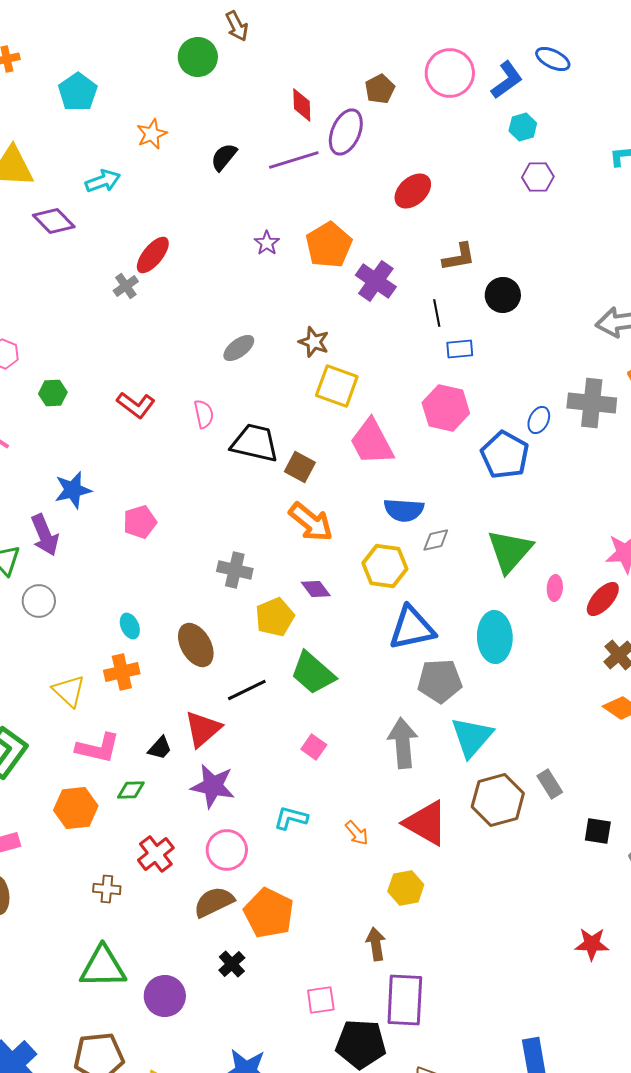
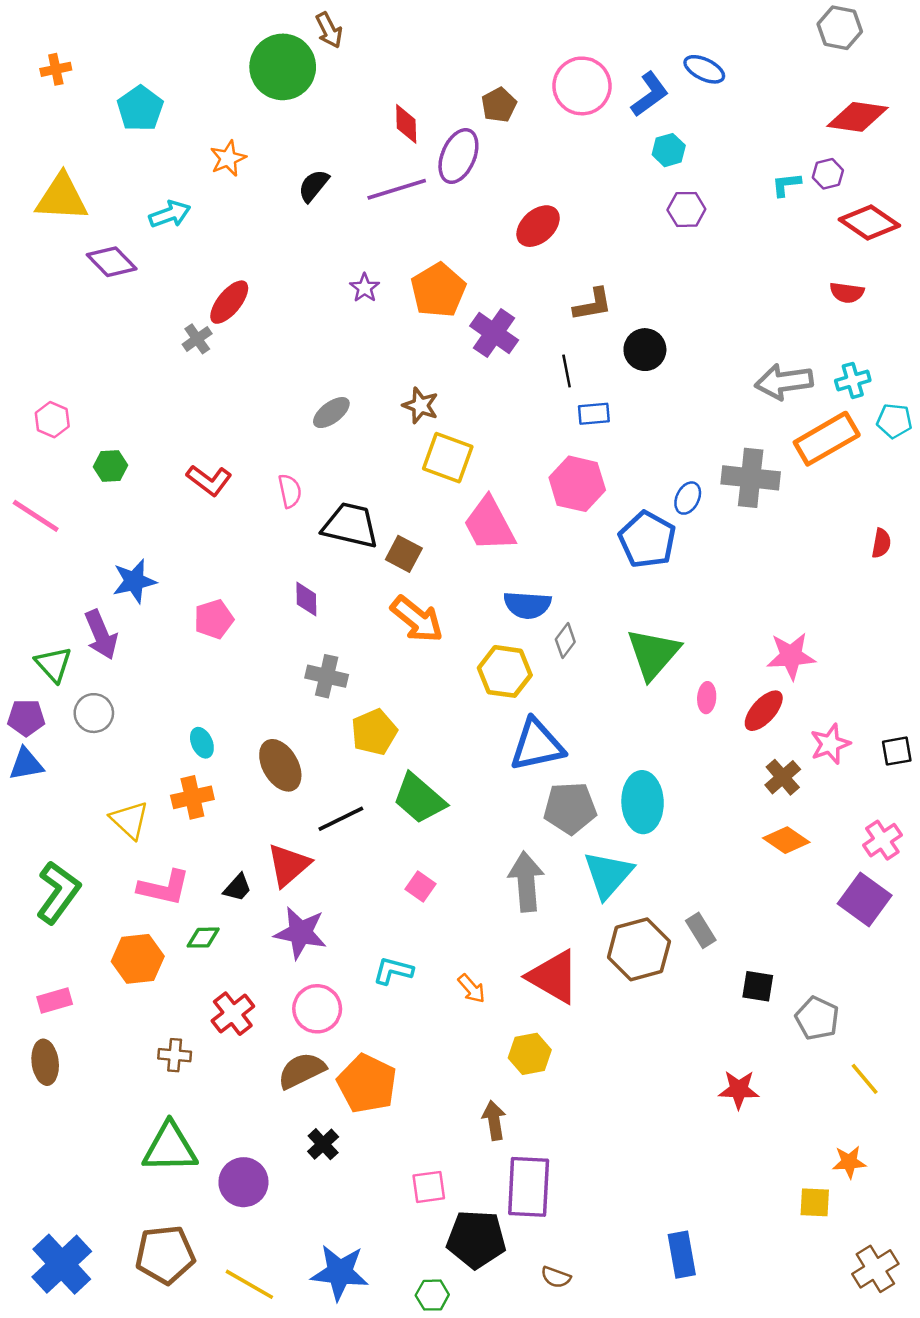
green circle: (198, 57) -> (283, 67), size x1.4
gray diamond: (436, 540) -> (565, 641), turned -40
purple diamond: (316, 589) -> (306, 599), moved, turned 36
cyan ellipse: (495, 637) -> (643, 802), moved
red star: (592, 944) -> (739, 1090), moved

